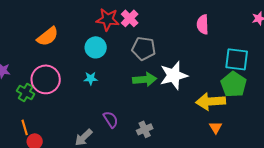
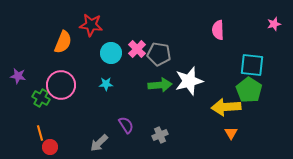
pink cross: (130, 18) -> (137, 49), moved
red star: (108, 19) -> (91, 25), moved
orange semicircle: (48, 36) -> (63, 42), turned -30

